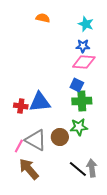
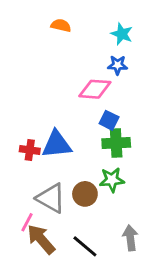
pink diamond: (84, 62) -> (95, 89), moved
pink line: (19, 146) -> (27, 222), moved
black line: (78, 169) -> (85, 246), moved

